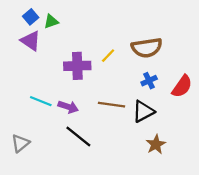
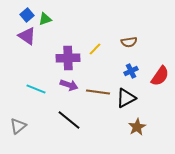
brown semicircle: (147, 48) -> (129, 42), size x0.6
purple arrow: (68, 107) -> (69, 85), moved

